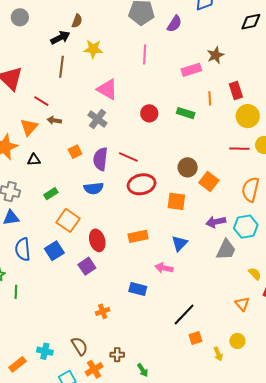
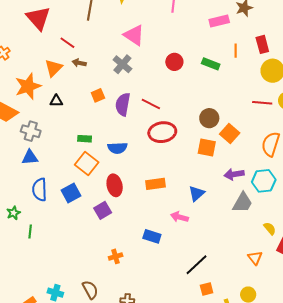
blue semicircle: (94, 188) -> (117, 148), moved
green rectangle: (51, 194) -> (85, 139), moved, turned 32
orange square: (176, 201) -> (207, 147), moved

